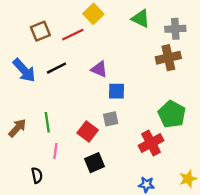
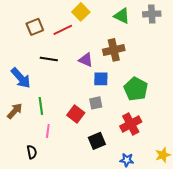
gray cross: (175, 29) -> (152, 14), moved
brown cross: (168, 58) -> (114, 50), moved
black line: (57, 68) -> (49, 59), turned 36
blue arrow: (24, 70) -> (21, 78), moved
green pentagon: (172, 114) -> (136, 89), moved
black square: (95, 163) -> (97, 141), moved

